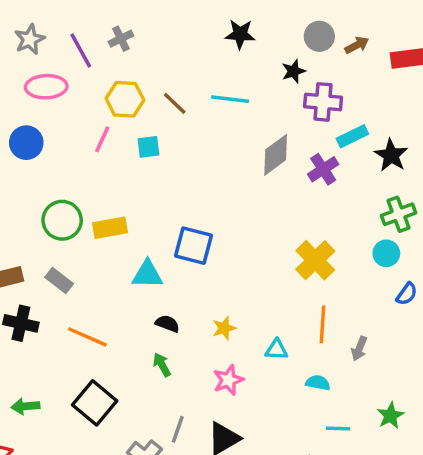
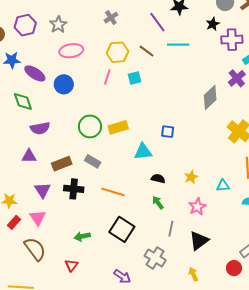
purple line: (81, 50) -> (157, 22), moved
gray diamond: (276, 155) -> (210, 97), moved
blue square: (194, 246) -> (168, 132), size x0.6
gray line: (178, 429) -> (171, 229), moved

